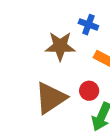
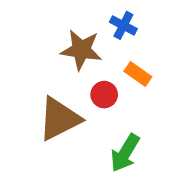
red circle: (89, 91) -> (104, 95), moved

